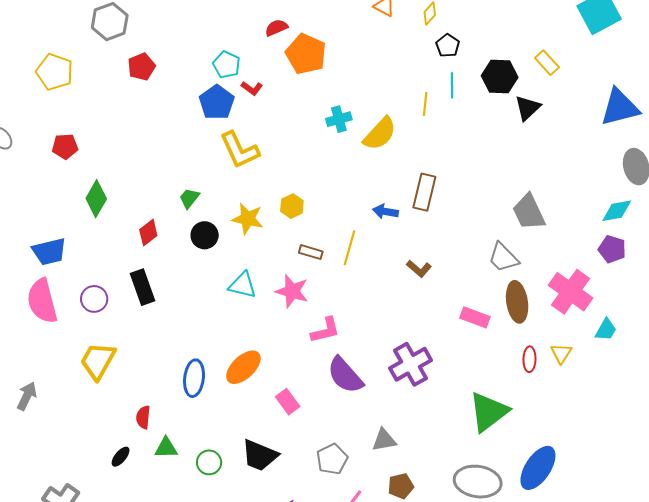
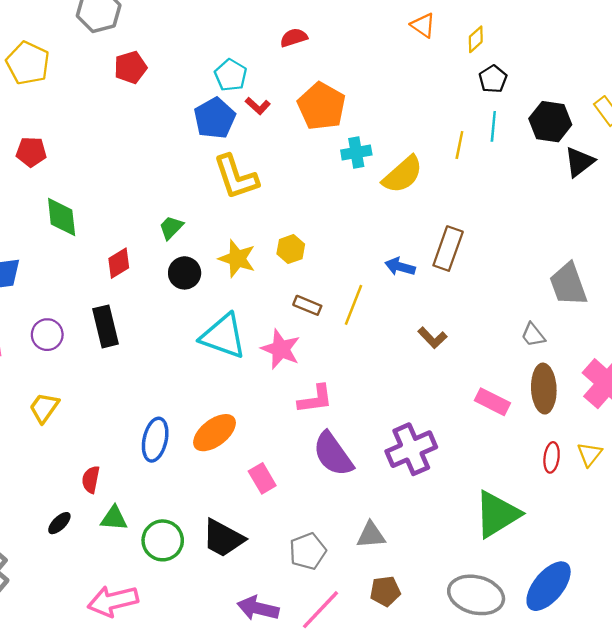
orange pentagon: (306, 54) -> (322, 106), moved
green diamond: (96, 199) -> (62, 217), turned -42
gray trapezoid: (503, 258) -> (533, 335), size x0.7
cyan triangle: (243, 285) -> (223, 336), size x1.4
yellow trapezoid: (98, 361) -> (44, 408), size x0.7
green circle: (209, 462) -> (163, 540), size x1.4

